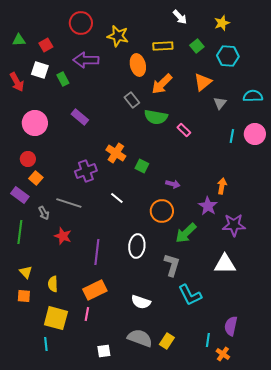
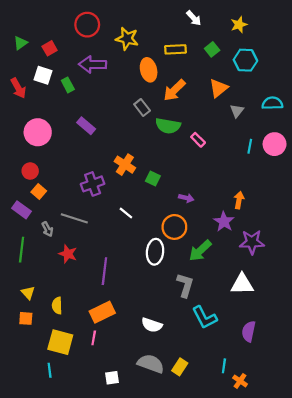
green triangle: (19, 40) -> (20, 43), turned -32
white ellipse: (137, 246) -> (155, 252), moved
purple semicircle: (231, 326) -> (249, 331), moved

